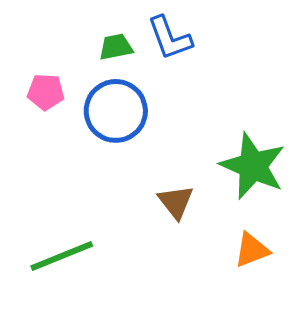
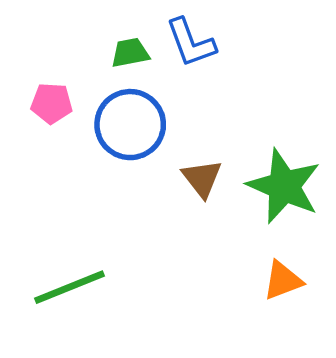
brown triangle: (176, 202) -> (202, 178), moved

